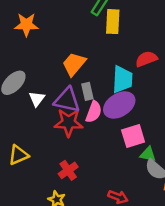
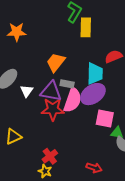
gray rectangle: (87, 91) -> (67, 84), turned -64
pink semicircle: (94, 112) -> (73, 100), size x1.4
pink square: (133, 136) -> (105, 119), turned 30
red cross: (68, 170) -> (50, 156), moved

